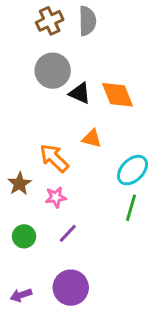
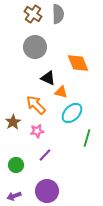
brown cross: (50, 21) -> (33, 14), turned -30
black triangle: (80, 93) -> (48, 78), moved
cyan ellipse: (132, 170) -> (72, 113), moved
green circle: (24, 236) -> (16, 165), moved

